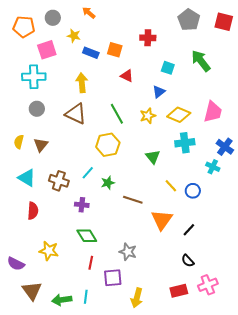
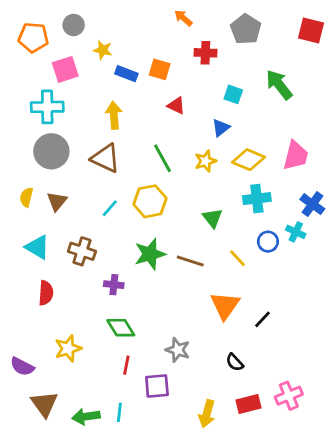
orange arrow: (89, 13) -> (183, 18), moved
gray pentagon: (189, 20) -> (246, 29), moved
gray circle: (37, 109) -> (51, 151), size x1.6
cyan line: (88, 173) -> (110, 208), moved
green star: (108, 183) -> (150, 254), size x1.6
blue circle: (193, 191) -> (268, 242), moved
brown line: (133, 200) -> (190, 261), moved
yellow star: (49, 251) -> (68, 348), turned -30
black semicircle: (188, 261) -> (235, 362), moved
yellow arrow: (137, 298) -> (207, 414), moved

